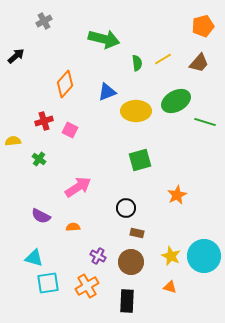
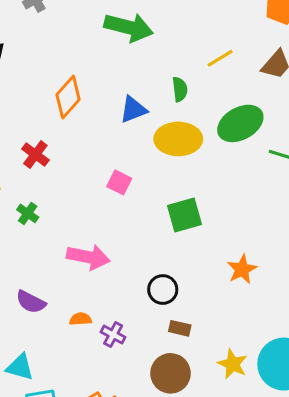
green semicircle: (137, 63) -> (180, 89), moved
red cross: (44, 121) -> (35, 154), turned -36
pink square: (70, 130) -> (119, 182), moved
pink arrow: (78, 187) -> (88, 257), turned 44
purple cross: (98, 256) -> (113, 335), moved

